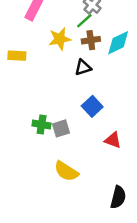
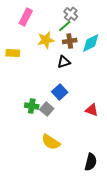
blue square: (92, 106) -> (60, 92), moved
gray square: (61, 128) -> (47, 109), turned -32
red triangle: (113, 140) -> (92, 110), moved

